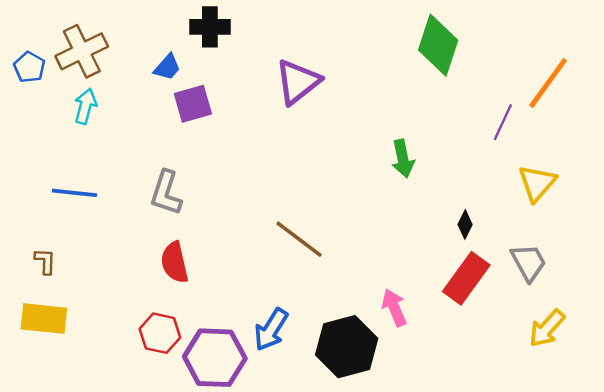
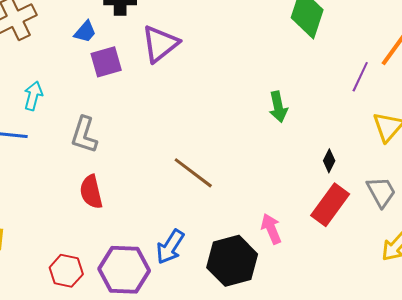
purple triangle: (298, 82) -> (160, 44), moved
cyan arrow: (85, 106) -> (33, 96), moved
red hexagon: (160, 333) -> (66, 271), moved

